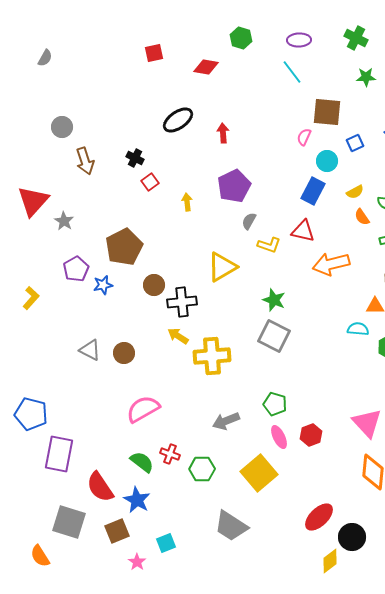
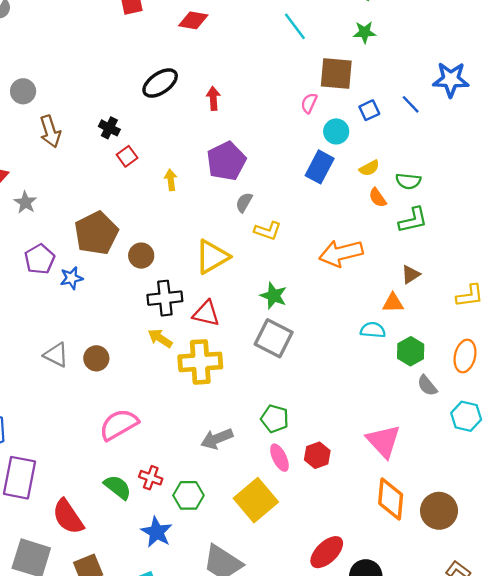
green star: (366, 77) -> (365, 32), moved
red triangle: (303, 231) -> (206, 313), moved
brown circle: (154, 285) -> (141, 256), moved
blue star: (137, 500) -> (157, 532), moved

